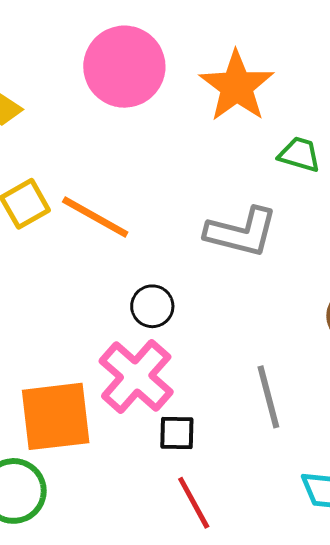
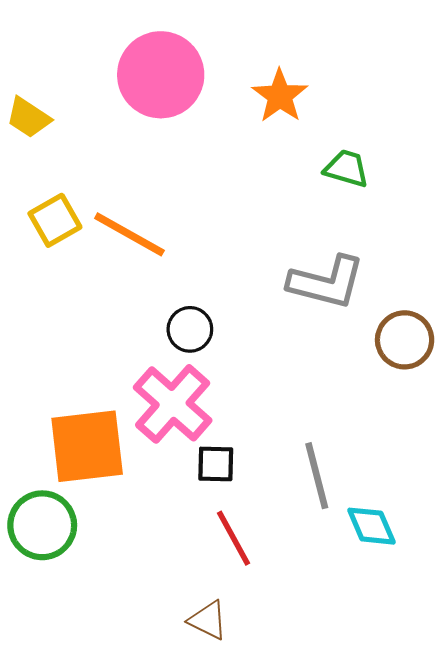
orange star: (237, 86) -> (280, 96), size x0.7
gray L-shape: (241, 232) -> (326, 282), moved
gray line: (268, 397) -> (317, 476), moved

